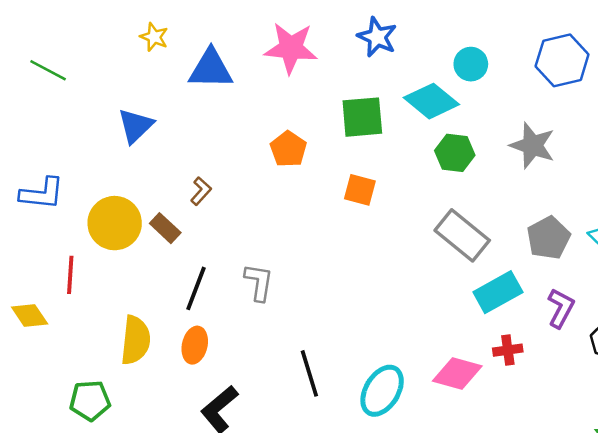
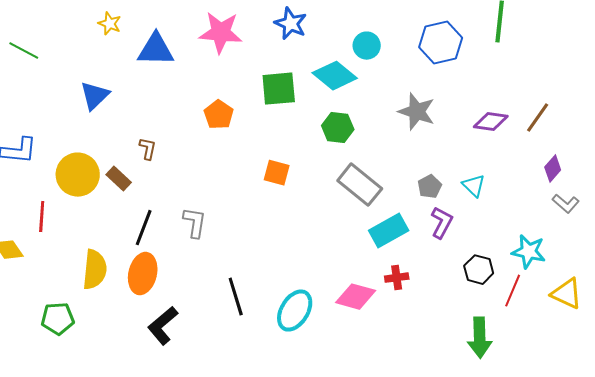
green hexagon: (455, 153) -> (338, 128), moved
orange square: (360, 190) -> (277, 173), moved
brown L-shape: (201, 191) -> (148, 149), turned -30
gray pentagon: (548, 238) -> (430, 187), size x0.7
purple L-shape: (561, 308) -> (442, 223), moved
orange ellipse: (195, 345) -> (143, 274), size x1.4

